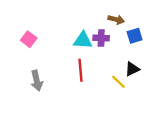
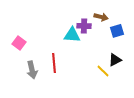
purple cross: (101, 38) -> (84, 26), moved
pink square: (29, 39) -> (19, 43), moved
red line: (80, 70) -> (54, 63), moved

